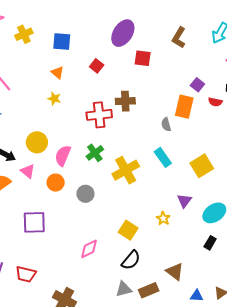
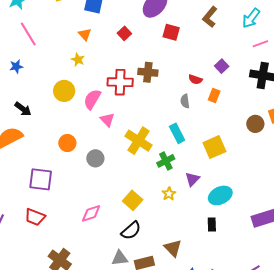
red semicircle: (215, 102) -> (195, 79), moved
orange rectangle: (184, 107) -> (214, 95), moved, size x0.6
yellow circle: (37, 142) -> (64, 91), moved
green cross: (95, 153) -> (166, 161), moved
pink semicircle: (63, 156) -> (92, 99), moved
yellow cross: (126, 170) -> (139, 141), turned -36
pink triangle: (28, 171) -> (107, 120), moved
black rectangle: (210, 243) -> (212, 225), turned -40
red trapezoid: (26, 274) -> (35, 217), moved

